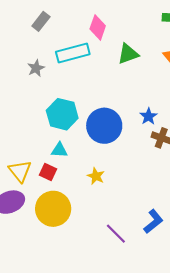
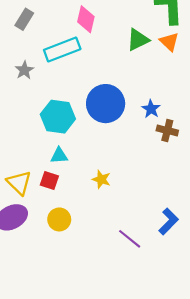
green triangle: (128, 54) -> (138, 40), moved
blue circle: (104, 126) -> (106, 104), moved
yellow circle: (53, 209) -> (59, 219), size x0.6

